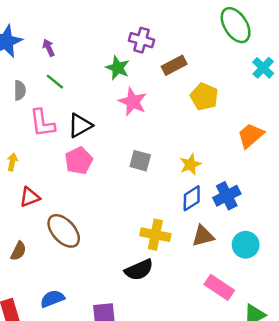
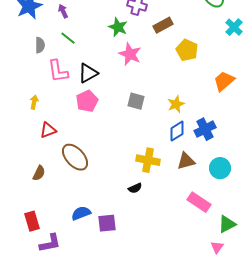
black semicircle: (139, 270) -> (135, 188), size x0.6
blue semicircle: (52, 299) -> (81, 213), moved

